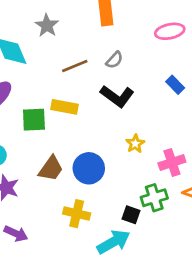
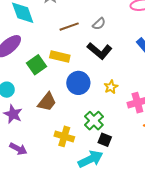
green square: (34, 120) -> (37, 65), turned -36
blue circle: (89, 168) -> (78, 83), moved
green cross: (154, 198) -> (94, 121), moved, turned -30

